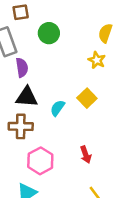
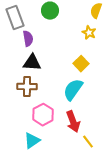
cyan semicircle: (57, 108) -> (73, 90), moved, size x1.6
red arrow: (86, 155) -> (73, 122), moved, size x1.5

